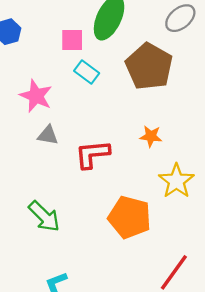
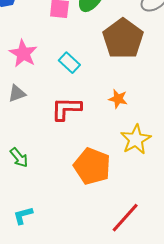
cyan rectangle: (87, 72) -> (69, 63), moved
gray triangle: (48, 135) -> (17, 94), moved, turned -36
green arrow: (44, 216) -> (19, 158), size x0.7

